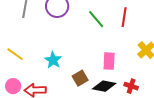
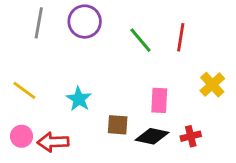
brown square: (80, 78) -> (118, 125), turned 35
red cross: (131, 86) -> (191, 136), turned -32

